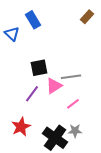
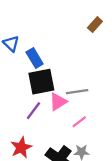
blue rectangle: (33, 20) -> (35, 58), moved
black square: (39, 68) -> (41, 82), size x1.4

